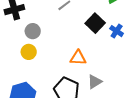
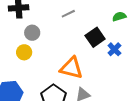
orange triangle: (78, 58) -> (71, 68), size x1.4

